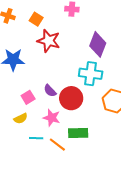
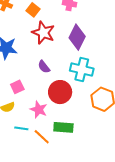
purple diamond: (98, 44) -> (77, 37), moved
purple semicircle: (50, 91) -> (44, 67), moved

